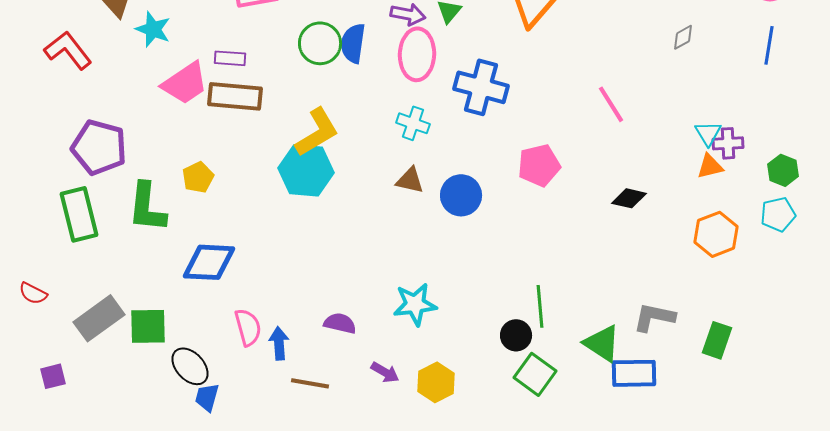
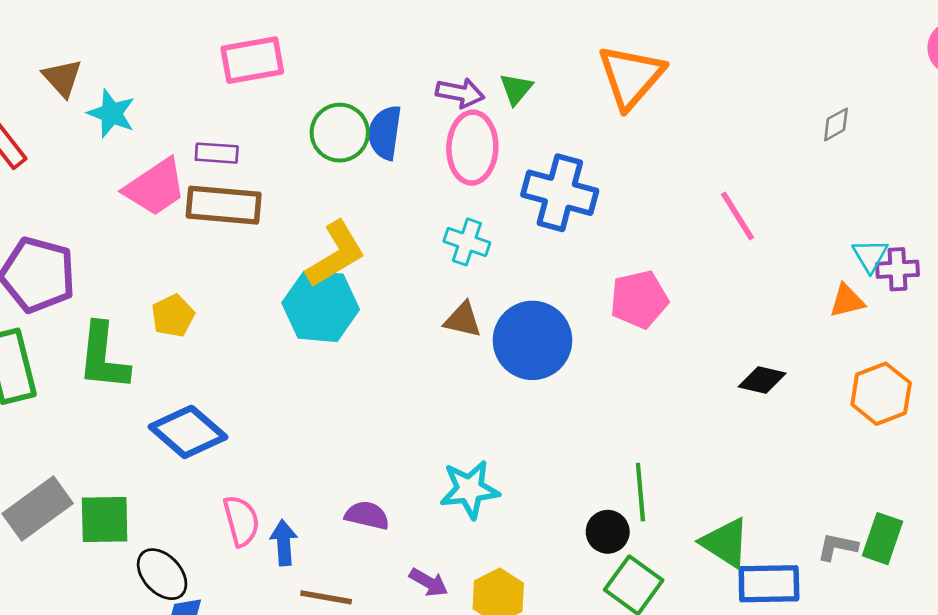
orange triangle: (710, 166) -> (847, 301), moved
blue circle: (461, 195) -> (532, 340), size x1.4
black diamond: (629, 198) -> (762, 380), moved
blue diamond: (209, 262) -> (188, 432), turned 38
gray L-shape: (654, 317) -> (837, 547), moved, size x0.7

